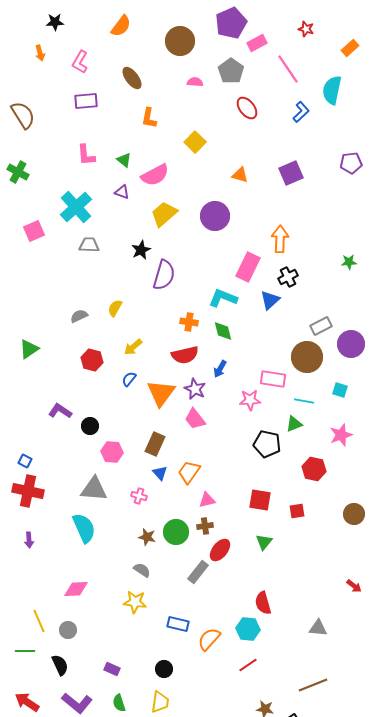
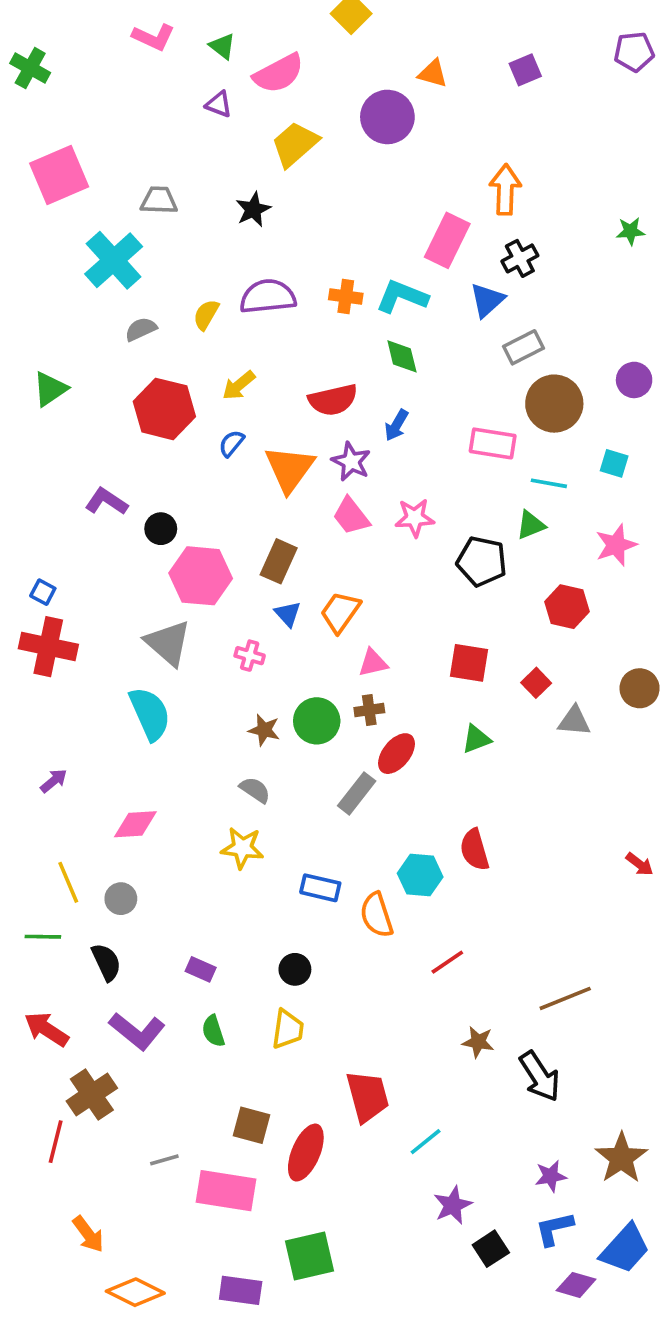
pink L-shape: (86, 155) -> (153, 37), turned -60
purple square: (291, 173) -> (525, 70), size x0.7
cyan cross: (76, 207) -> (114, 260), moved
purple circle: (215, 216) -> (387, 117), moved
pink square: (34, 231) -> (59, 175), size x1.5
purple semicircle: (164, 275) -> (268, 297), moved, turned -112
orange cross: (189, 322) -> (346, 297), moved
gray rectangle: (321, 326) -> (523, 347), moved
purple circle: (351, 344) -> (634, 380), size x0.7
red hexagon: (92, 360) -> (164, 409), size x1.5
pink star: (250, 400) -> (415, 518), moved
pink hexagon: (112, 452) -> (201, 576), size x1.5
gray triangle: (94, 489) -> (168, 643), turned 36
red square: (297, 511) -> (536, 683), turned -35
purple arrow: (29, 540) -> (54, 781), moved, turned -126
green triangle: (264, 542) -> (476, 739), turned 30
red arrow: (354, 586) -> (640, 864), moved
gray triangle: (318, 628) -> (574, 721), moved
cyan hexagon: (248, 629) -> (420, 875), moved
orange semicircle: (209, 639) -> (377, 915), turned -60

